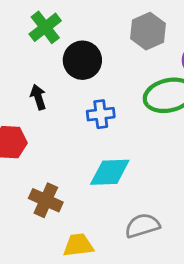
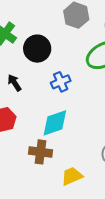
cyan diamond: (110, 172) -> (55, 123), moved

